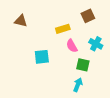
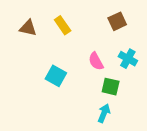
yellow rectangle: (63, 29) -> (63, 25), moved, turned 72
cyan square: (42, 57) -> (56, 76), turned 35

